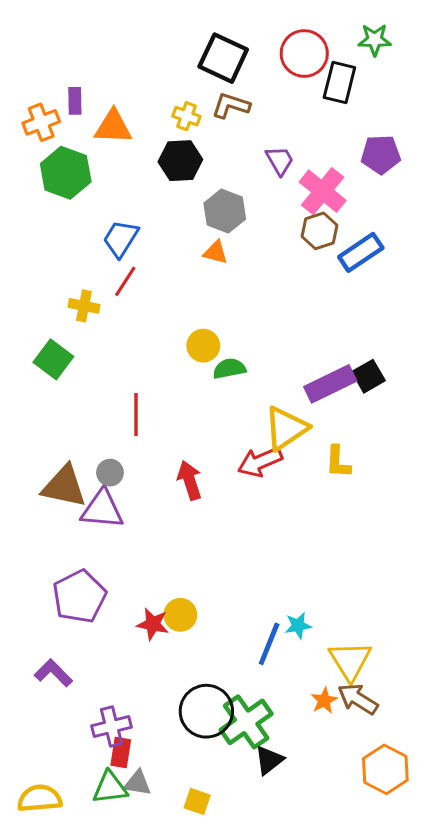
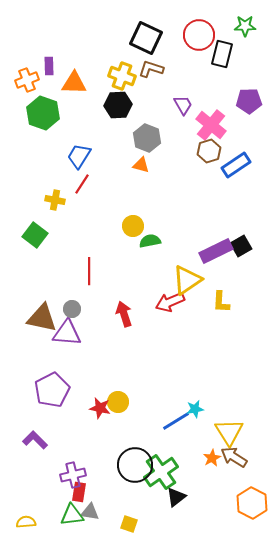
yellow cross: (186, 116) -> (122, 76), size x1.5
blue line: (269, 644) -> (176, 421), turned 36
yellow semicircle: (40, 798) -> (26, 522), size x0.7

